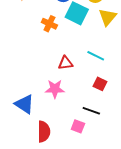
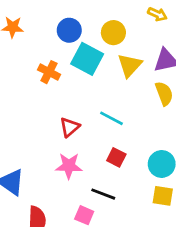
red triangle: (65, 63) -> (70, 127), turned -35
pink star: (55, 89) -> (69, 166), moved

